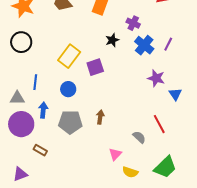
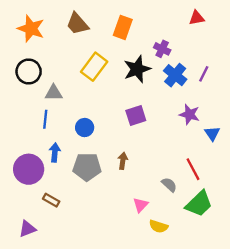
black star: (112, 40) -> (137, 69), size x1.6
yellow rectangle: (69, 56) -> (94, 67), moved
purple square: (95, 67) -> (136, 116), moved
gray triangle: (17, 98) -> (54, 93), moved
green trapezoid: (165, 167) -> (199, 204), moved

